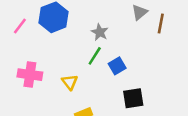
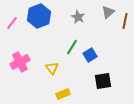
gray star: (100, 32) -> (78, 17), moved
pink cross: (30, 75) -> (20, 62), turned -36

